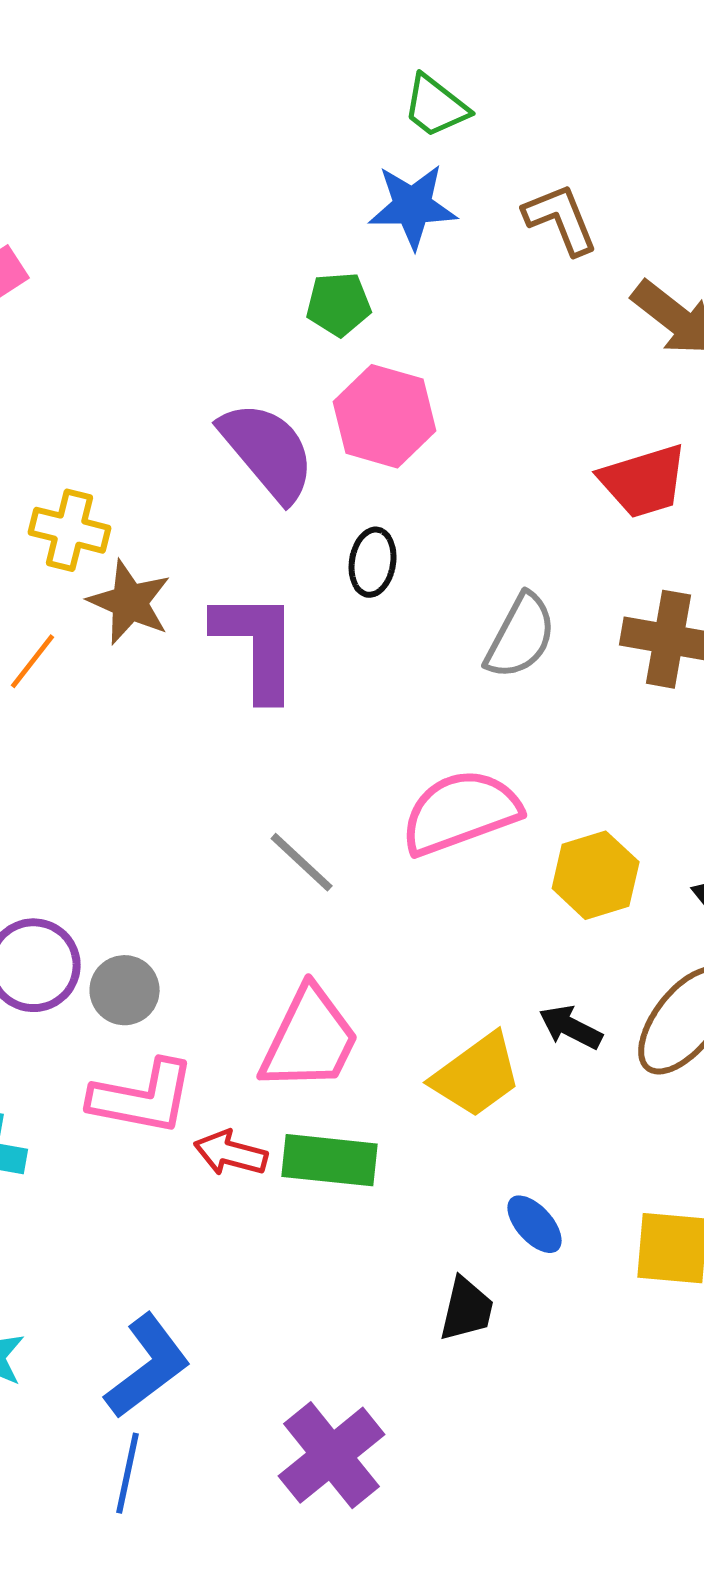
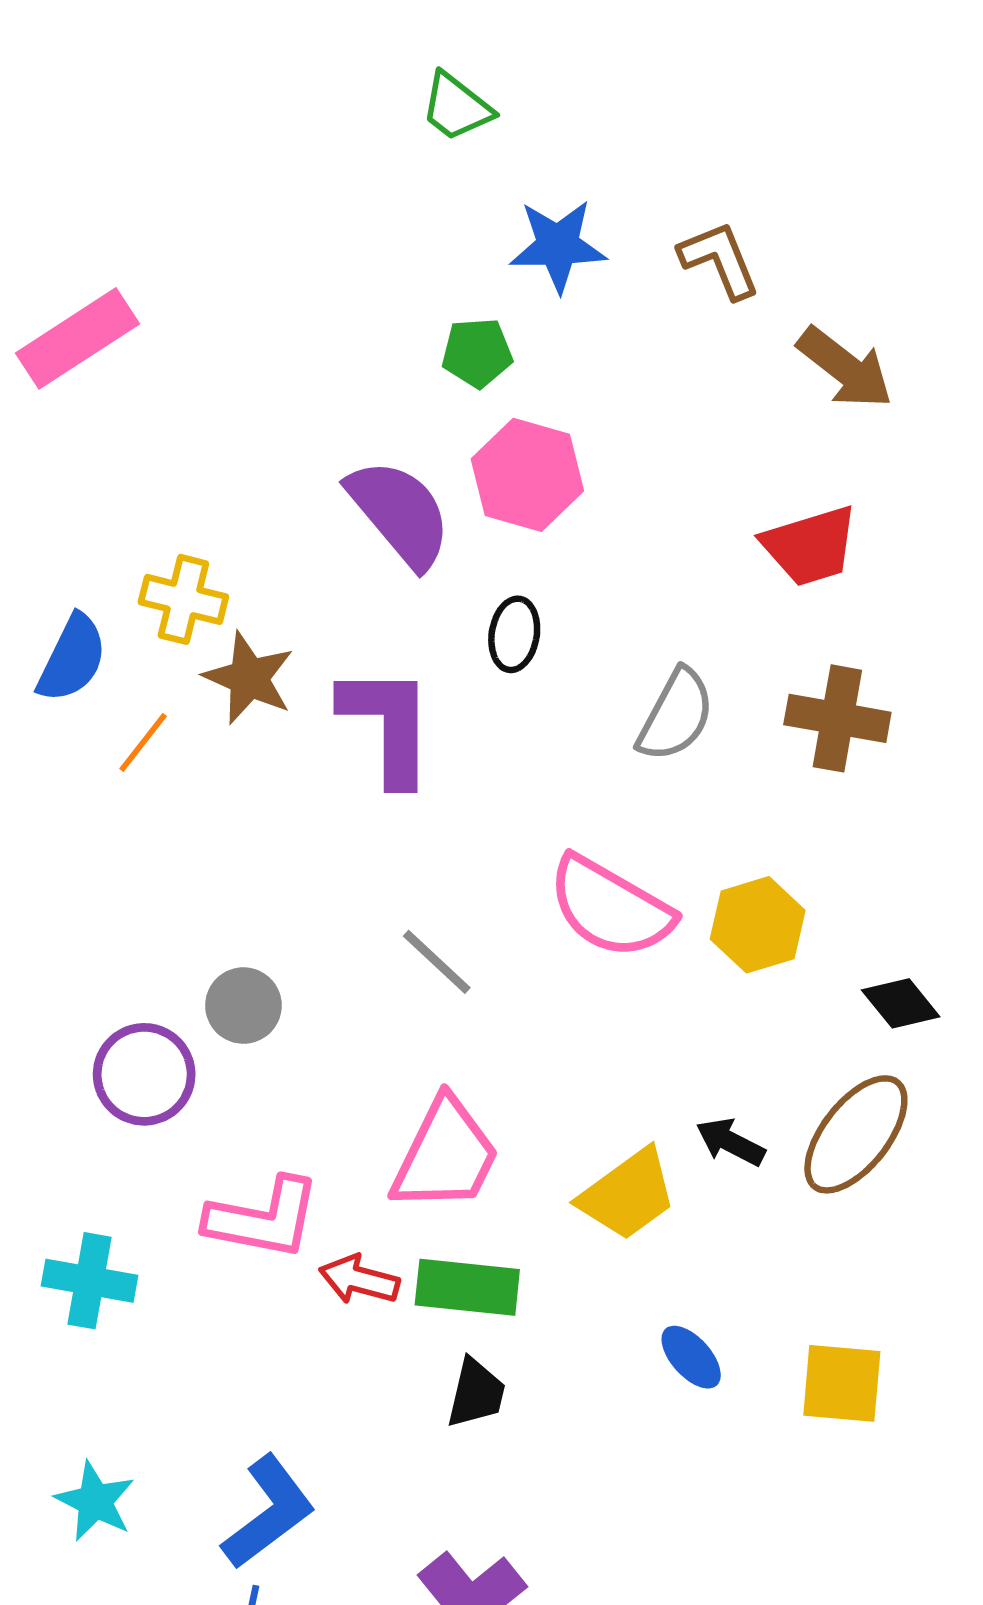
green trapezoid: (436, 106) -> (456, 107), moved
pink semicircle: (461, 812) -> (610, 907), turned -130
yellow hexagon: (596, 875) -> (758, 925), moved
gray circle: (125, 990) -> (243, 1006), moved
black trapezoid: (467, 1309) -> (476, 1393), moved

